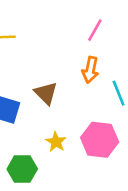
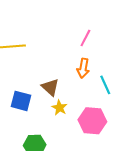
yellow star: (56, 142) -> (60, 108), moved

